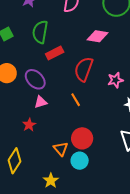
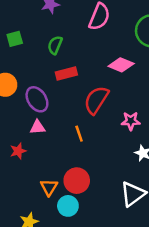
green semicircle: (40, 32) -> (55, 45), size x0.7

